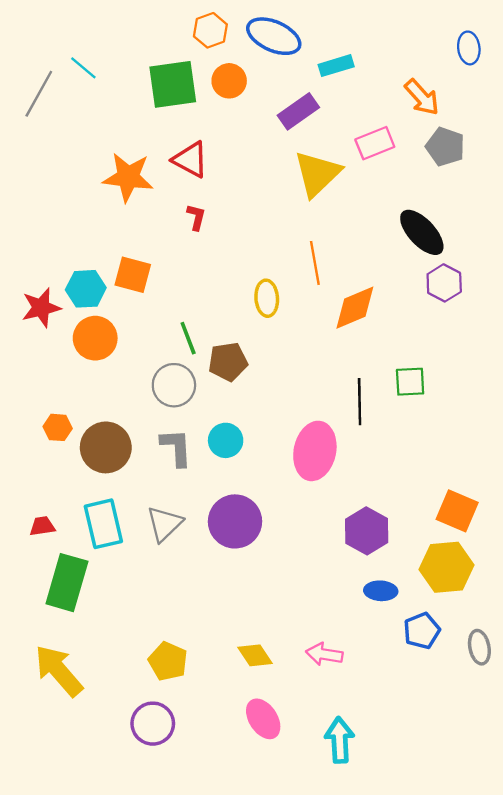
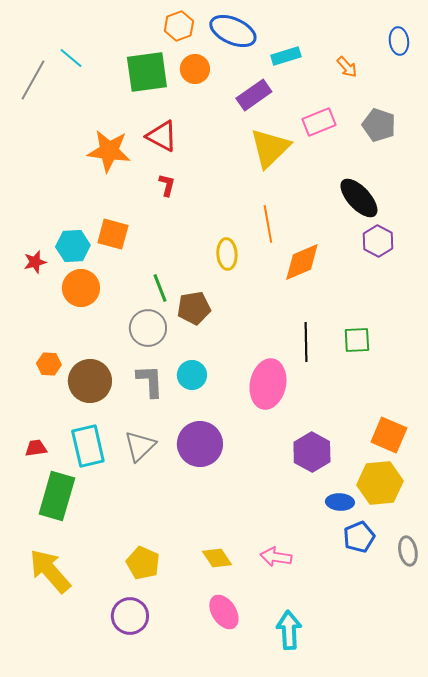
orange arrow: (422, 97) -> (347, 67), moved, size x0.7
red star: (41, 308) -> (35, 262), size x0.7
green square: (410, 382) -> (357, 340), moved
blue ellipse: (381, 591) -> (340, 502), moved

